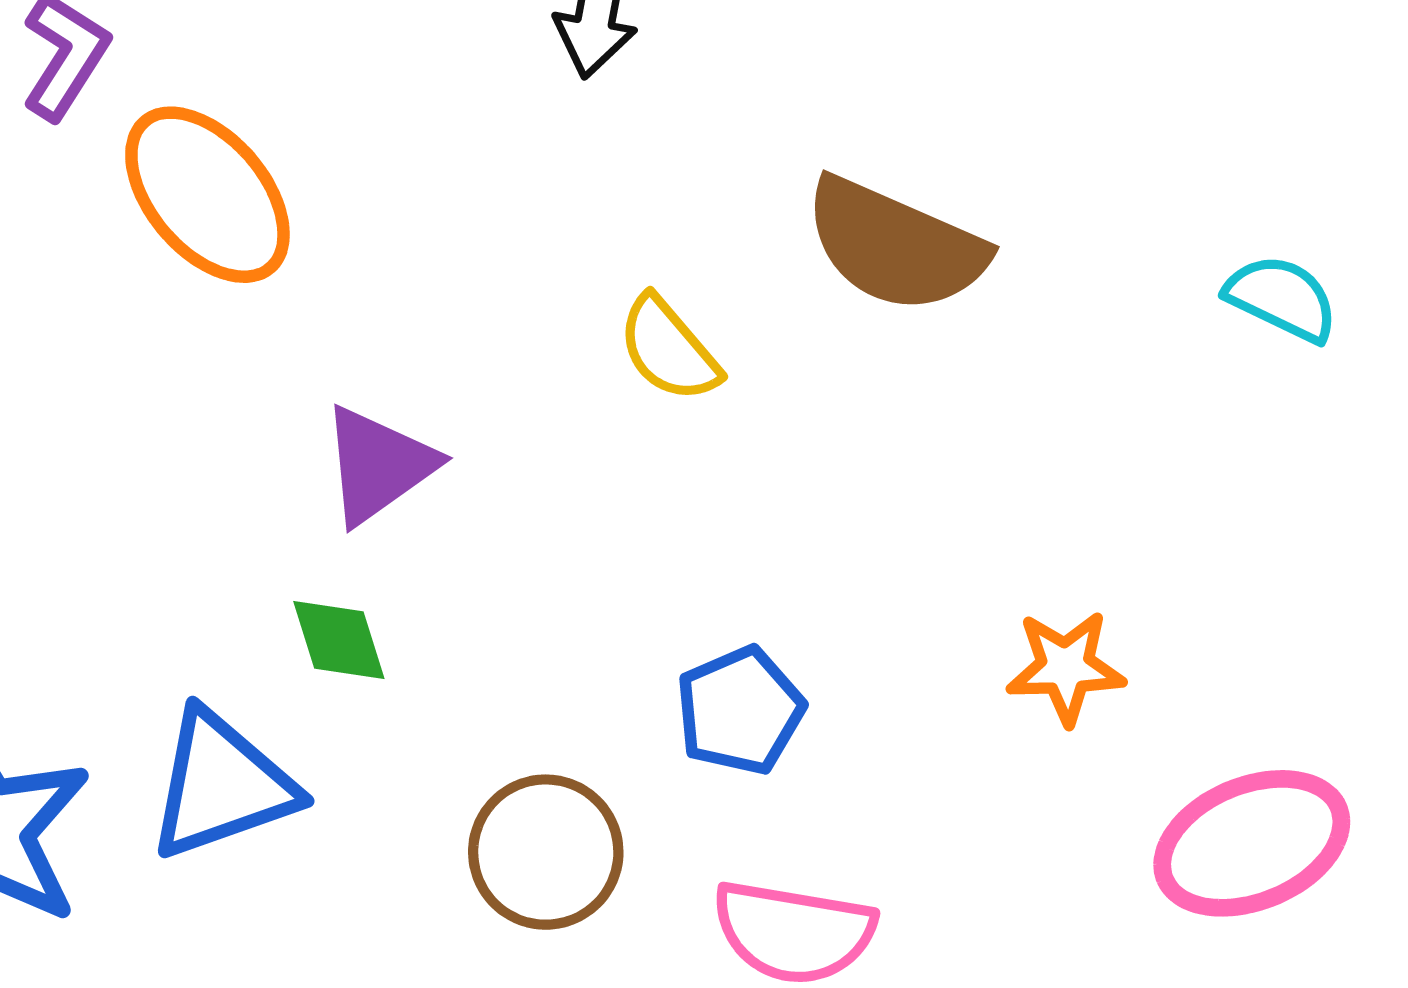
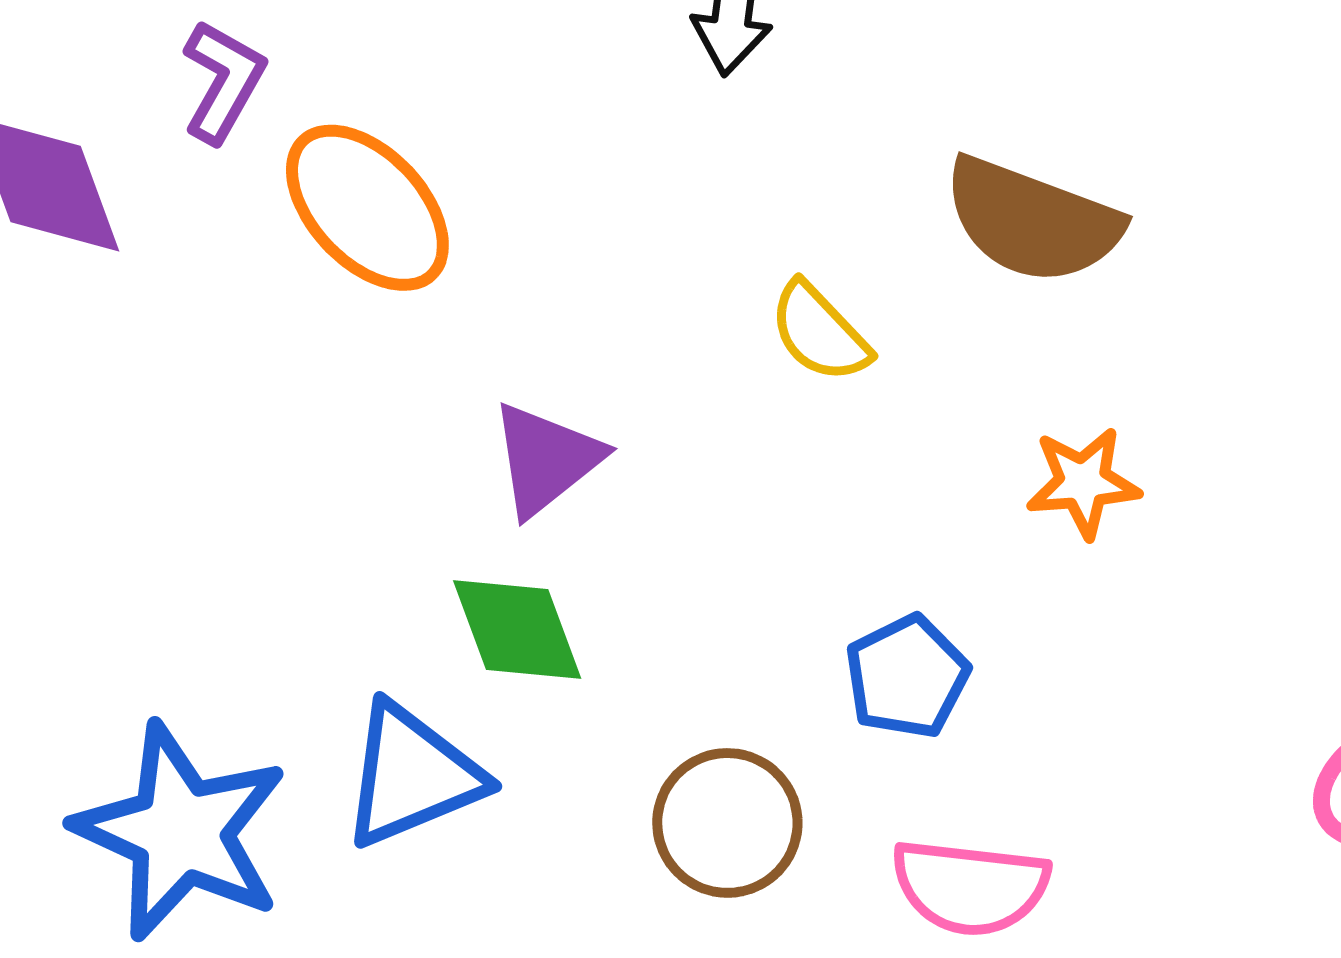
green diamond: (339, 640) -> (517, 630), size x1.4
orange star: (1066, 667) -> (1083, 482), moved

